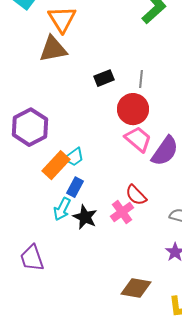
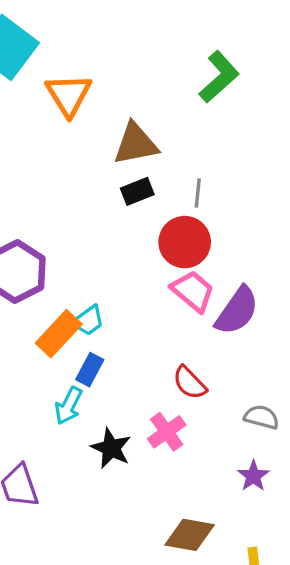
brown triangle: (53, 49) -> (136, 144), moved
pink cross: (122, 212) -> (167, 432), moved
black star: (85, 217) -> (111, 448), moved

